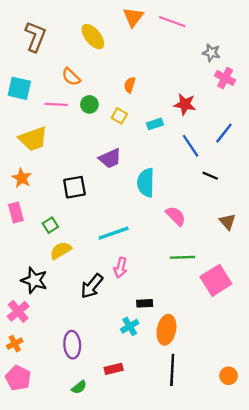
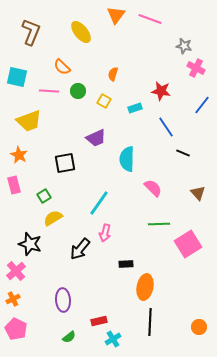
blue line: (224, 133) -> (202, 105), moved
cyan line: (114, 233) -> (99, 203), turned -36
cyan cross: (130, 326) -> (113, 339), moved

